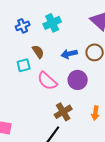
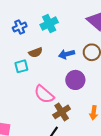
brown semicircle: (38, 52) -> (36, 52), turned 104
pink semicircle: (47, 81) -> (44, 94), moved

